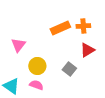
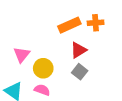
pink triangle: (18, 45) -> (22, 55), moved
red triangle: (87, 50) -> (78, 50), moved

